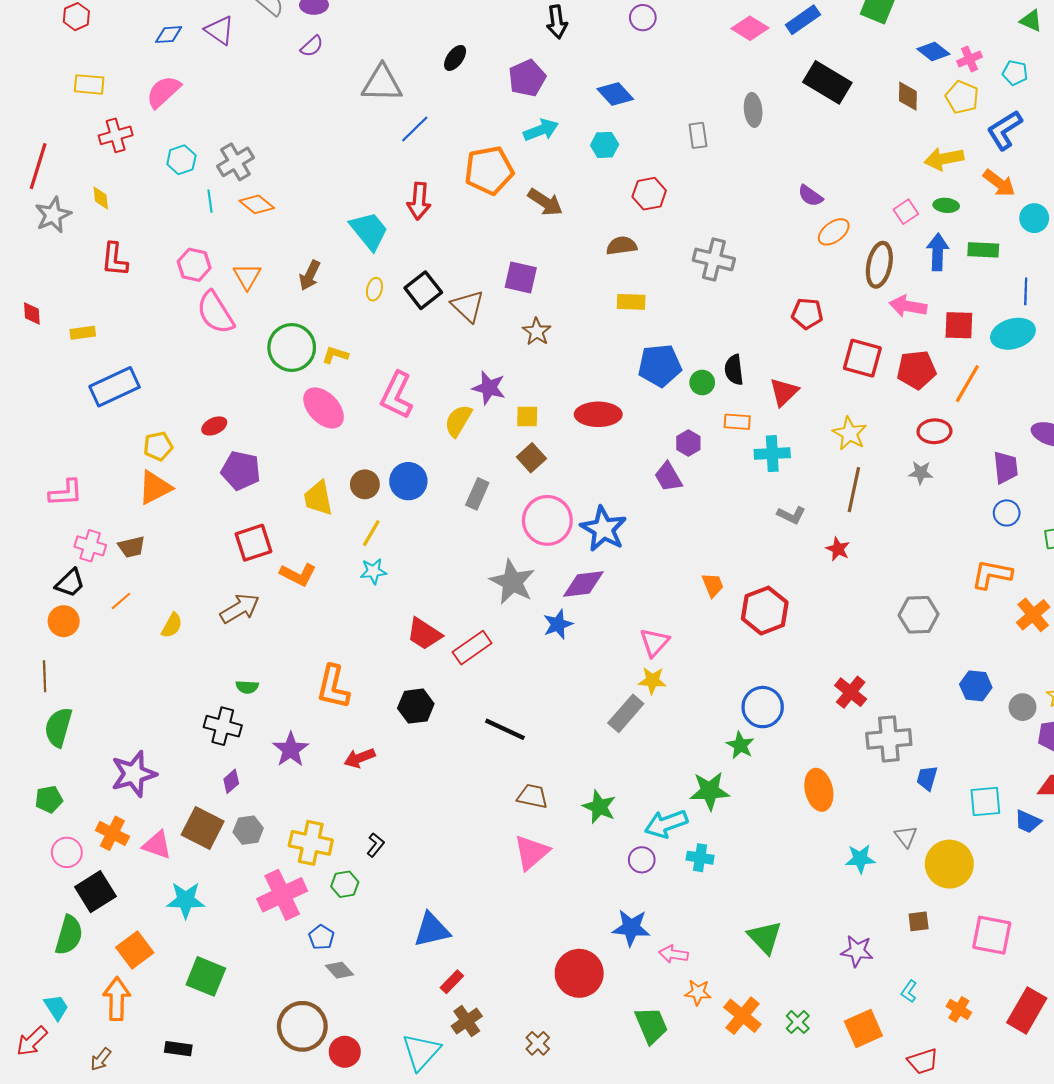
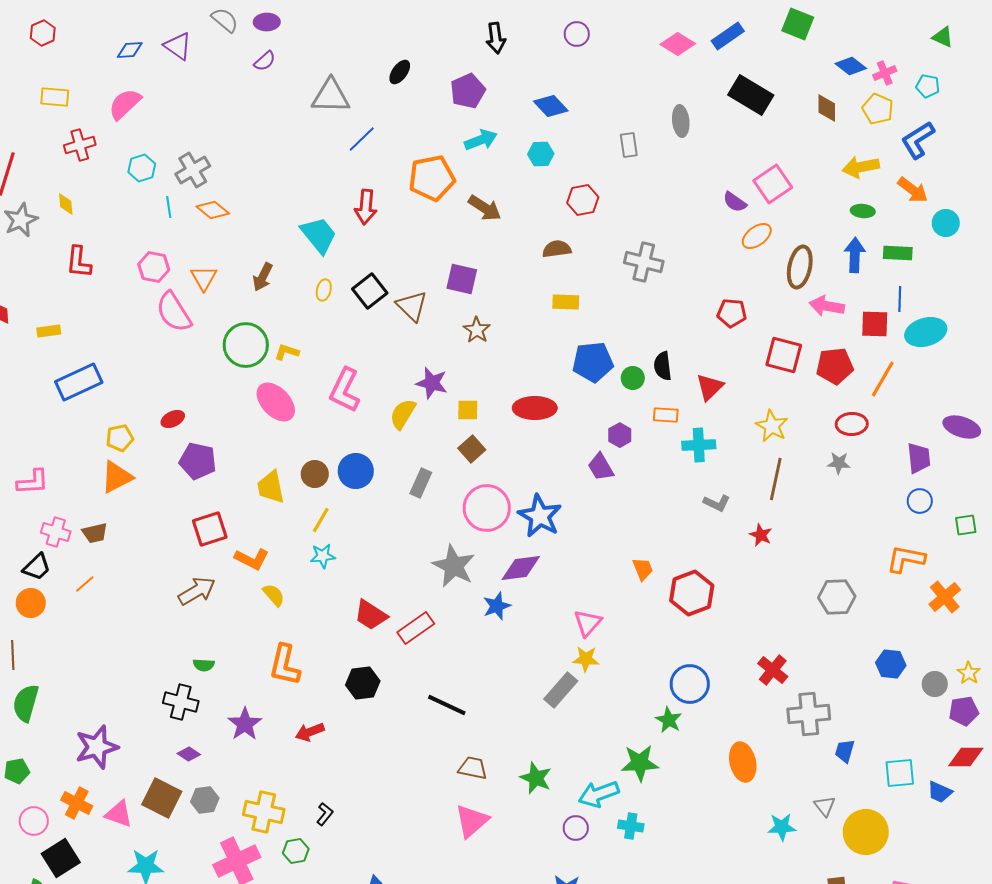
pink square: (906, 212) -> (773, 184), moved, size x1.6
blue line: (1026, 291) -> (900, 299), moved
yellow semicircle: (172, 625) -> (274, 595), moved, turned -70
purple diamond: (231, 781) -> (189, 754), turned 75

